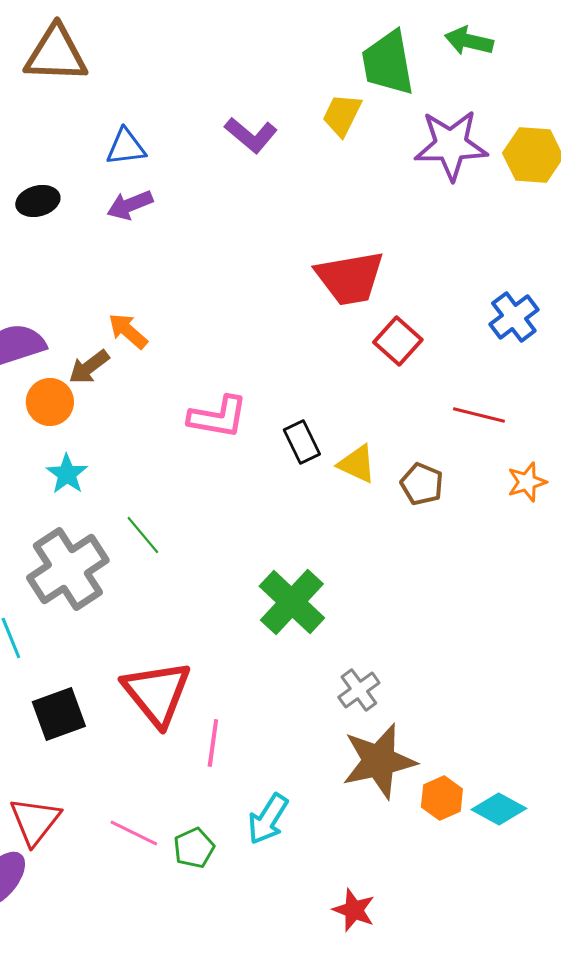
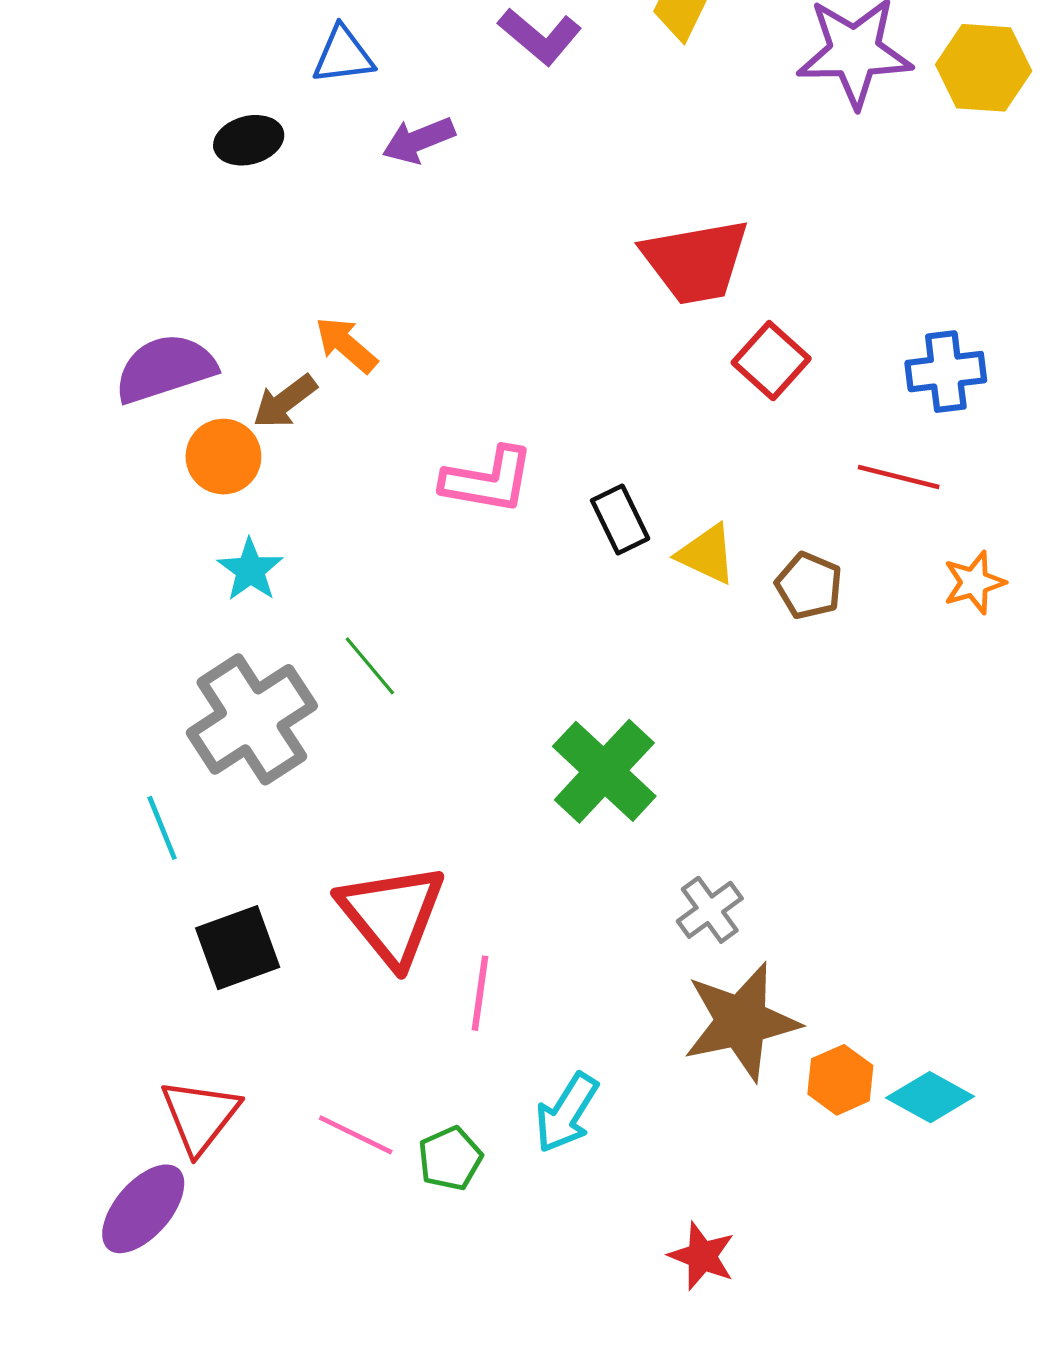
black ellipse: (38, 201) -> (249, 140), moved
purple arrow: (130, 205) -> (419, 140), moved
blue cross: (514, 317) -> (946, 372), moved, turned 30

